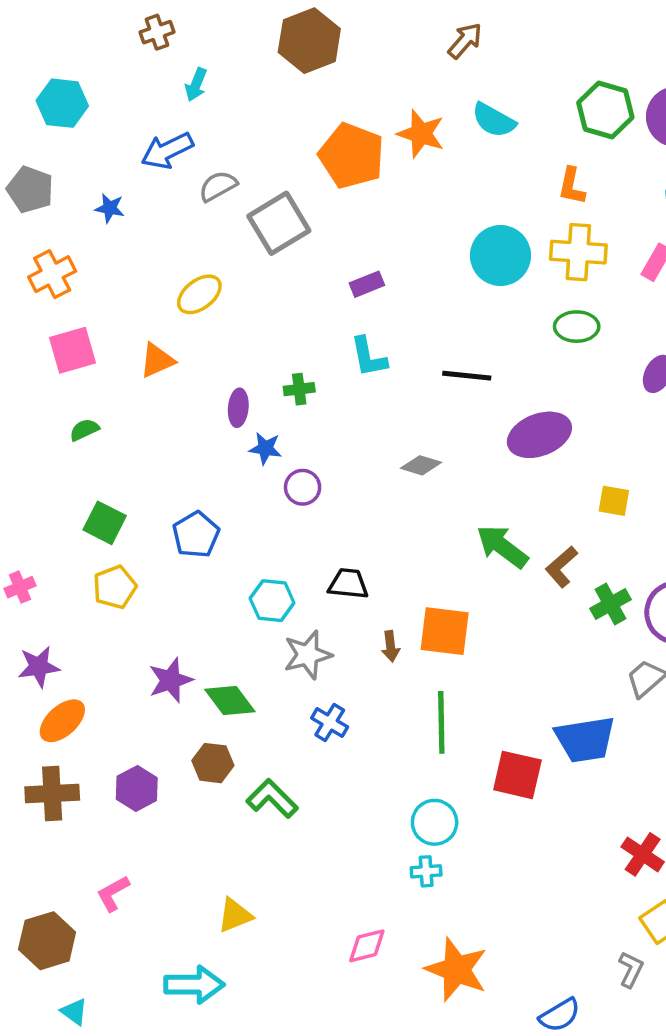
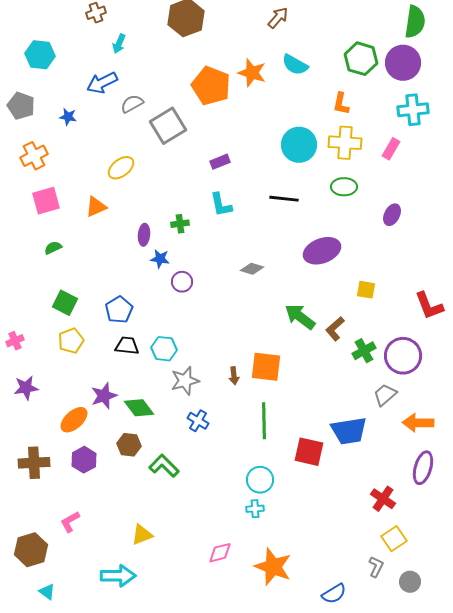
black line: (467, 376) -> (284, 199), moved
black trapezoid: (348, 584) -> (127, 346), moved
orange ellipse: (62, 721) -> (74, 420), moved

